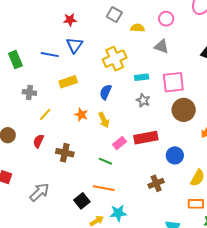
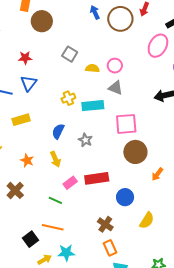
pink circle: (166, 19) -> (115, 66), moved
yellow cross: (115, 59) -> (68, 98), size x0.6
cyan rectangle: (142, 77) -> (93, 106), moved, size x1.5
gray star: (143, 100) -> (85, 140), moved
orange star: (81, 115) -> (27, 160), moved
brown cross: (65, 153) -> (15, 190), turned 30
brown cross: (156, 183) -> (105, 224), turned -35
orange rectangle: (196, 204) -> (110, 248), moved, turned 63

